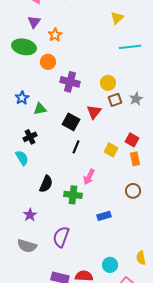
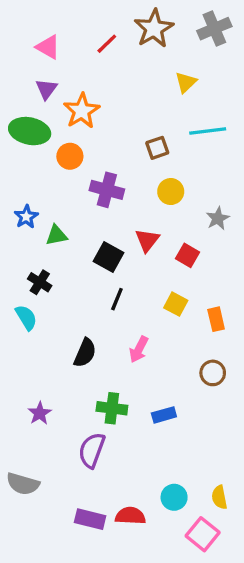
orange star: (55, 35) -> (82, 111), size x1.5
brown square: (115, 100) -> (157, 148), moved
black cross: (30, 137) -> (40, 282), turned -32
red square: (132, 140) -> (188, 255), moved
black semicircle: (46, 184) -> (85, 353), moved
green cross: (73, 195) -> (112, 408), moved
gray semicircle: (27, 246) -> (23, 484), moved
yellow semicircle: (141, 258) -> (219, 497), moved

